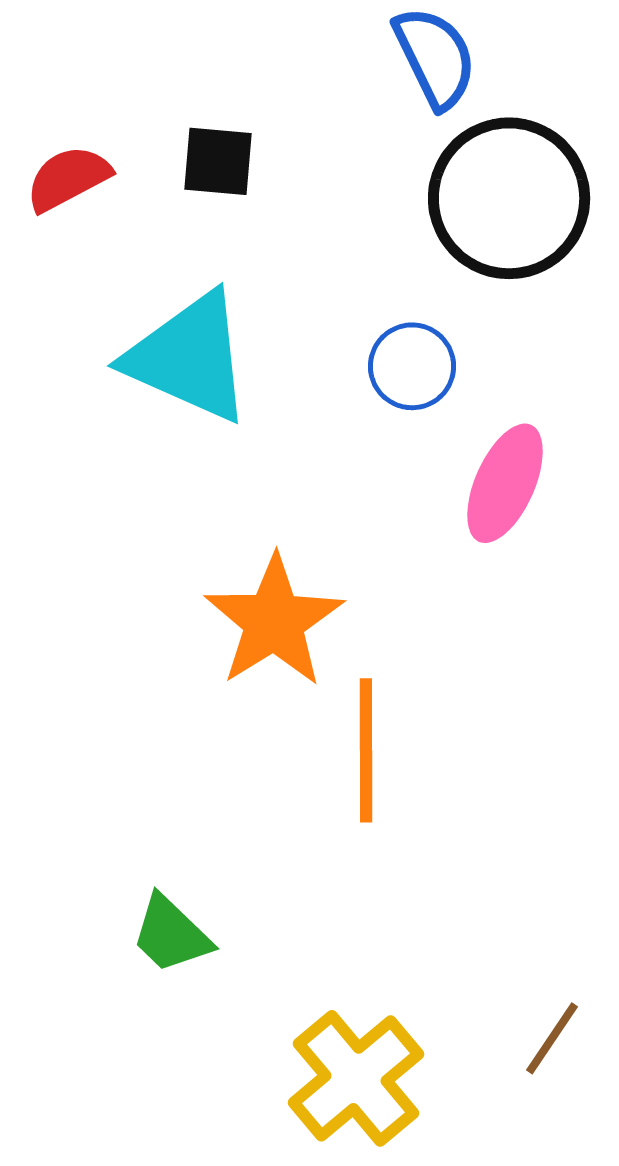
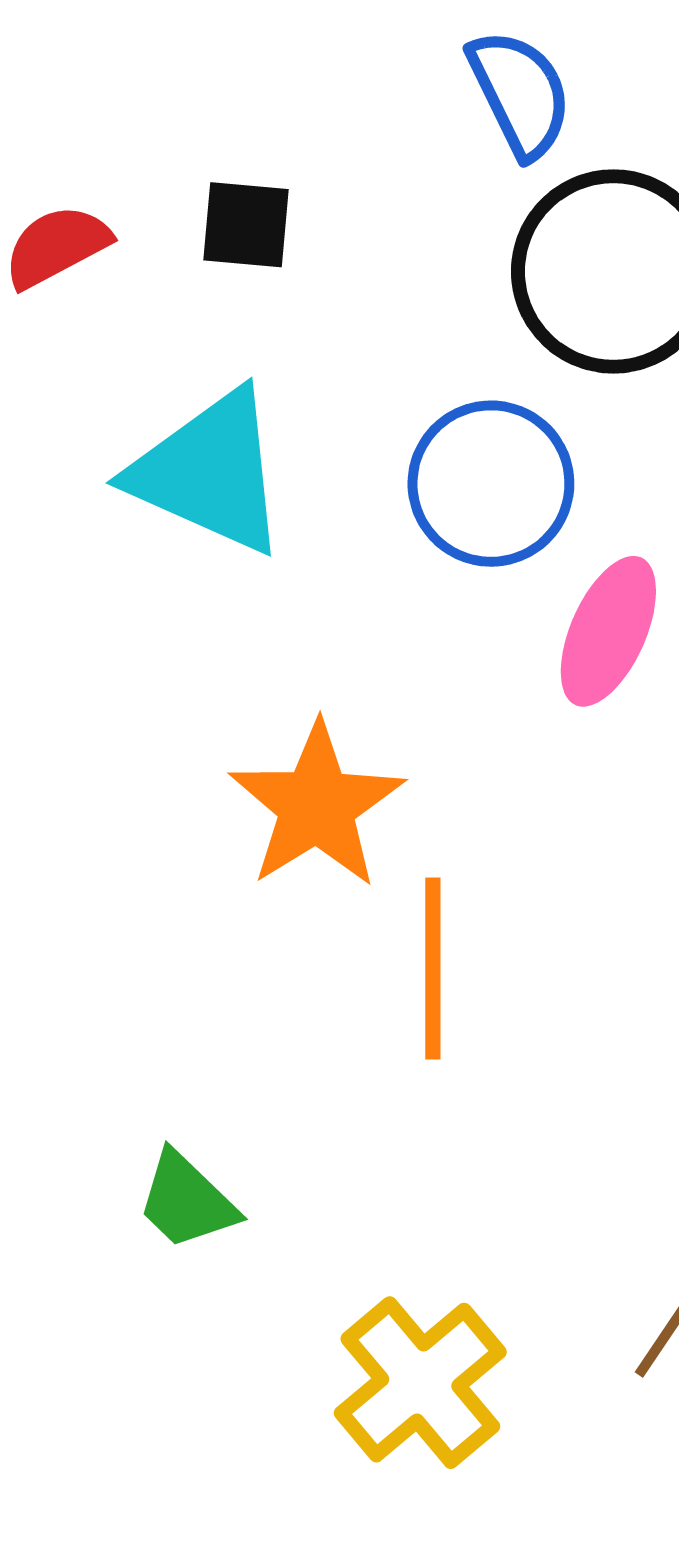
blue circle: (412, 366) -> (491, 484), size x1.5

